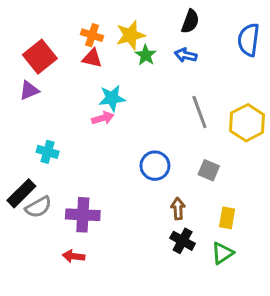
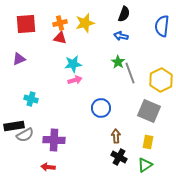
orange cross: (92, 35) -> (60, 23), turned -32
green star: (146, 55) -> (118, 62), moved
red square: (40, 57) -> (26, 24), moved, turned 35
pink arrow: (103, 118) -> (75, 80), moved
gray square: (209, 170) -> (149, 111), moved, size x1.6
black rectangle: (21, 193) -> (14, 126), turned 36

